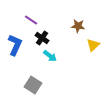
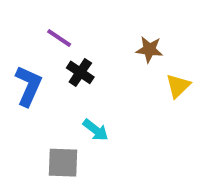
cyan arrow: (50, 56) -> (96, 130), moved
gray square: (33, 85) -> (63, 163), turned -30

